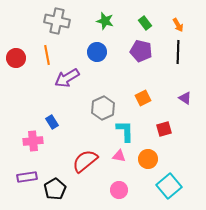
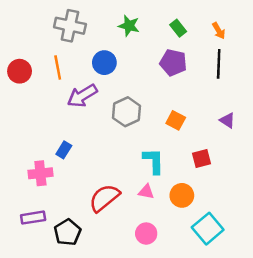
blue circle: (97, 52) -> (104, 63), moved
orange square: (143, 98) -> (176, 120), turned -35
gray hexagon: (103, 108) -> (126, 112), moved
blue rectangle: (52, 122) -> (64, 150), turned 64

